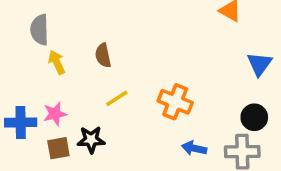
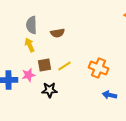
gray semicircle: (40, 30) -> (32, 25), moved
brown semicircle: (103, 55) -> (58, 33), moved, turned -88
brown square: (58, 148) -> (44, 65), moved

